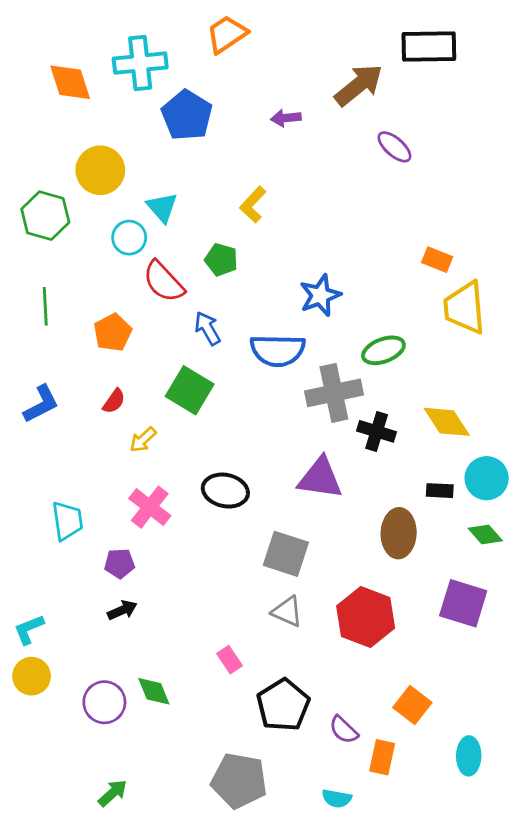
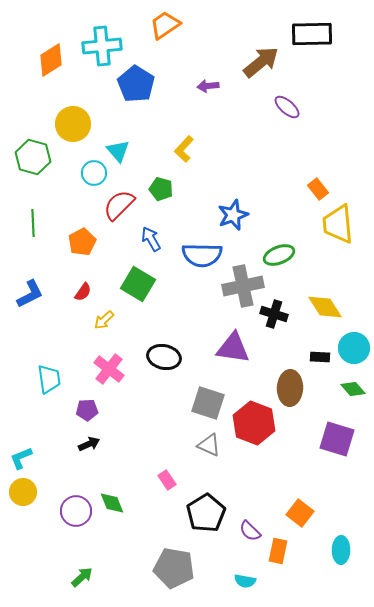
orange diamond: (70, 82) -> (51, 60), turned 76
orange rectangle: (437, 260) -> (318, 189), turned 30
red semicircle: (164, 282) -> (119, 205), turned 88
red hexagon: (366, 617) -> (254, 423), moved

